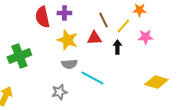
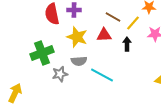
brown line: (103, 20) -> (113, 17), turned -35
green cross: (19, 56) -> (42, 53), moved
gray star: (59, 92) -> (60, 74), moved

